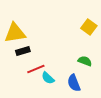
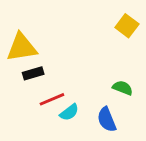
yellow square: (89, 27) -> (127, 26), moved
cyan semicircle: (48, 78) -> (69, 112), turned -80

